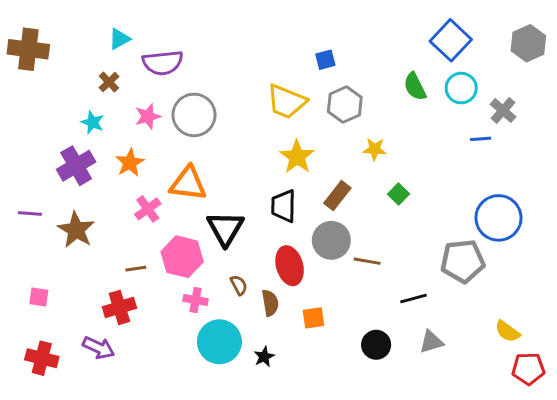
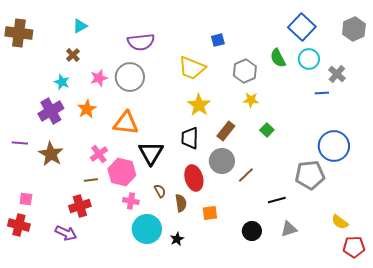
purple semicircle: (163, 63) -> (141, 42), moved
gray hexagon: (345, 104) -> (245, 71), moved
pink cross: (148, 209) -> (99, 154), moved
brown line: (367, 261) -> (246, 175), turned -54
red cross: (42, 358) -> (19, 225), moved

